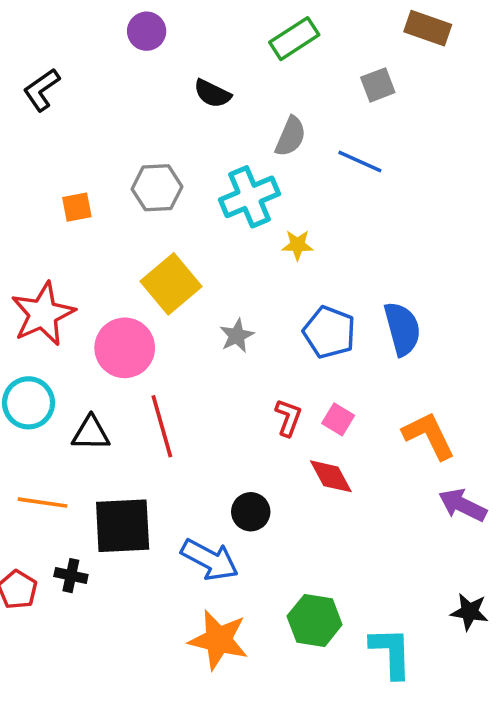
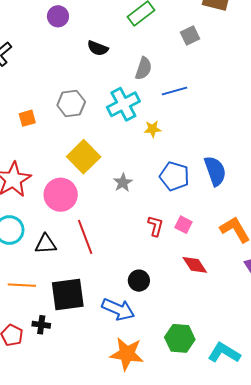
blue line: (360, 161) -> (174, 91), moved, turned -35
red diamond: (331, 476) -> (195, 265), moved
cyan L-shape: (391, 653) -> (224, 353), turned -52

